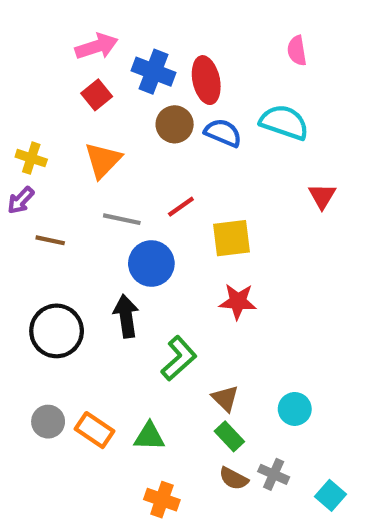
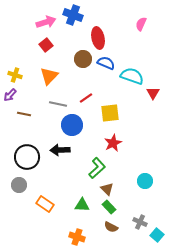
pink semicircle: (297, 51) -> (141, 24), turned 32
blue cross: (153, 72) -> (73, 15), moved
cyan semicircle: (284, 122) -> (132, 76), moved
red star: (238, 301) -> (113, 143), turned -30
black arrow: (126, 316) -> (60, 150), turned -84
green L-shape: (179, 358) -> (97, 168), moved
cyan circle: (295, 409) -> (145, 181), moved
gray circle: (48, 422) -> (19, 185), moved
green triangle: (149, 436) -> (82, 205), moved
gray cross: (274, 474) -> (140, 222), moved

